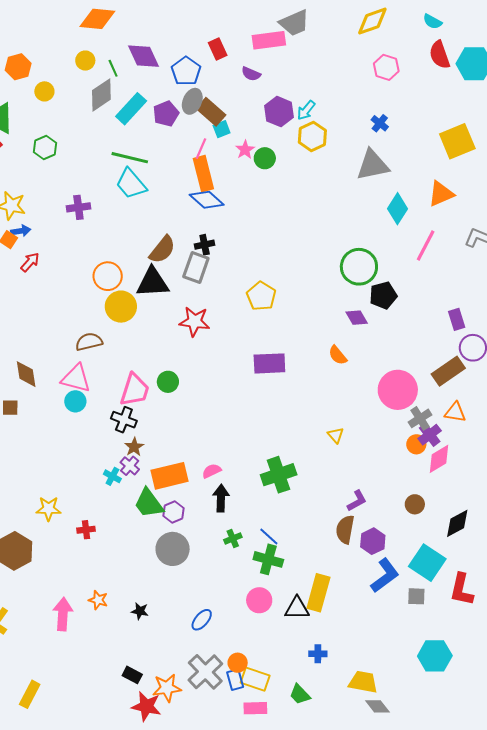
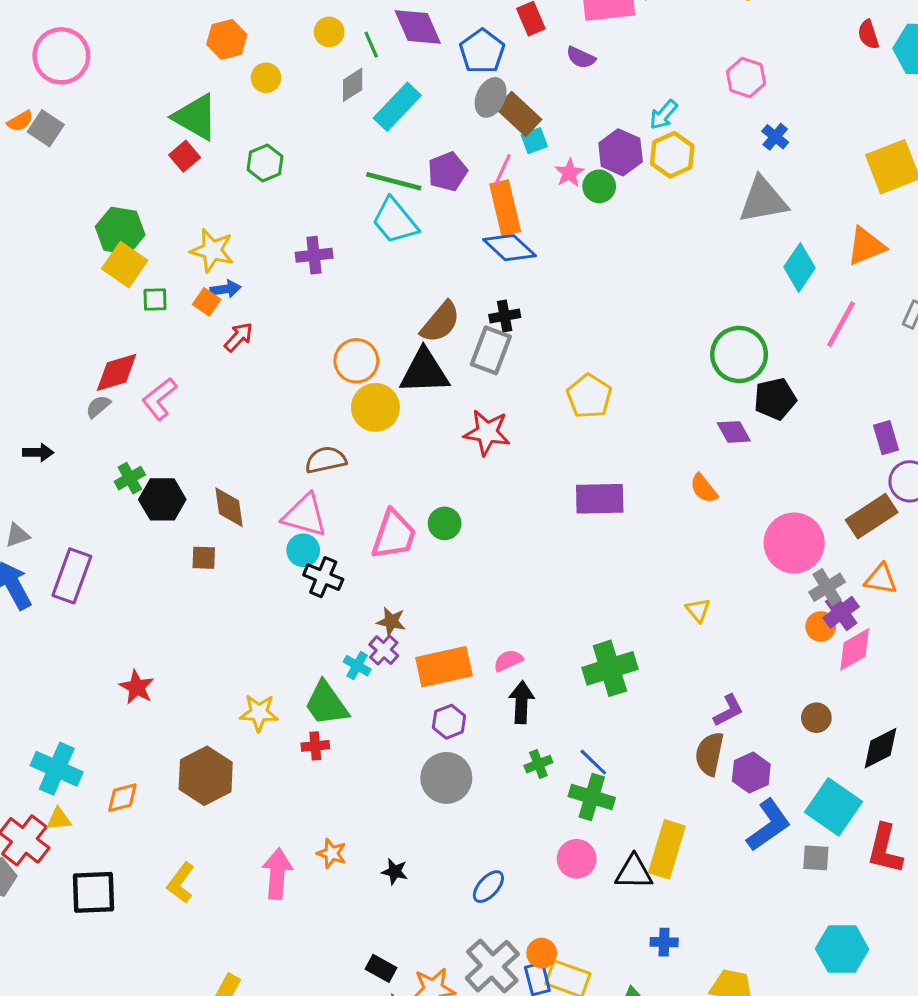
red semicircle: (440, 55) -> (868, 34), size x0.7
pink hexagon: (386, 67) -> (746, 77), moved
gray diamond: (101, 95) -> (353, 85), size x0.7
purple hexagon: (279, 112) -> (621, 152), moved
purple pentagon: (166, 114) -> (447, 172), moved
black cross: (124, 420) -> (323, 577), moved
brown star: (134, 447) -> (391, 621), turned -30
green trapezoid: (149, 503) -> (326, 704), moved

